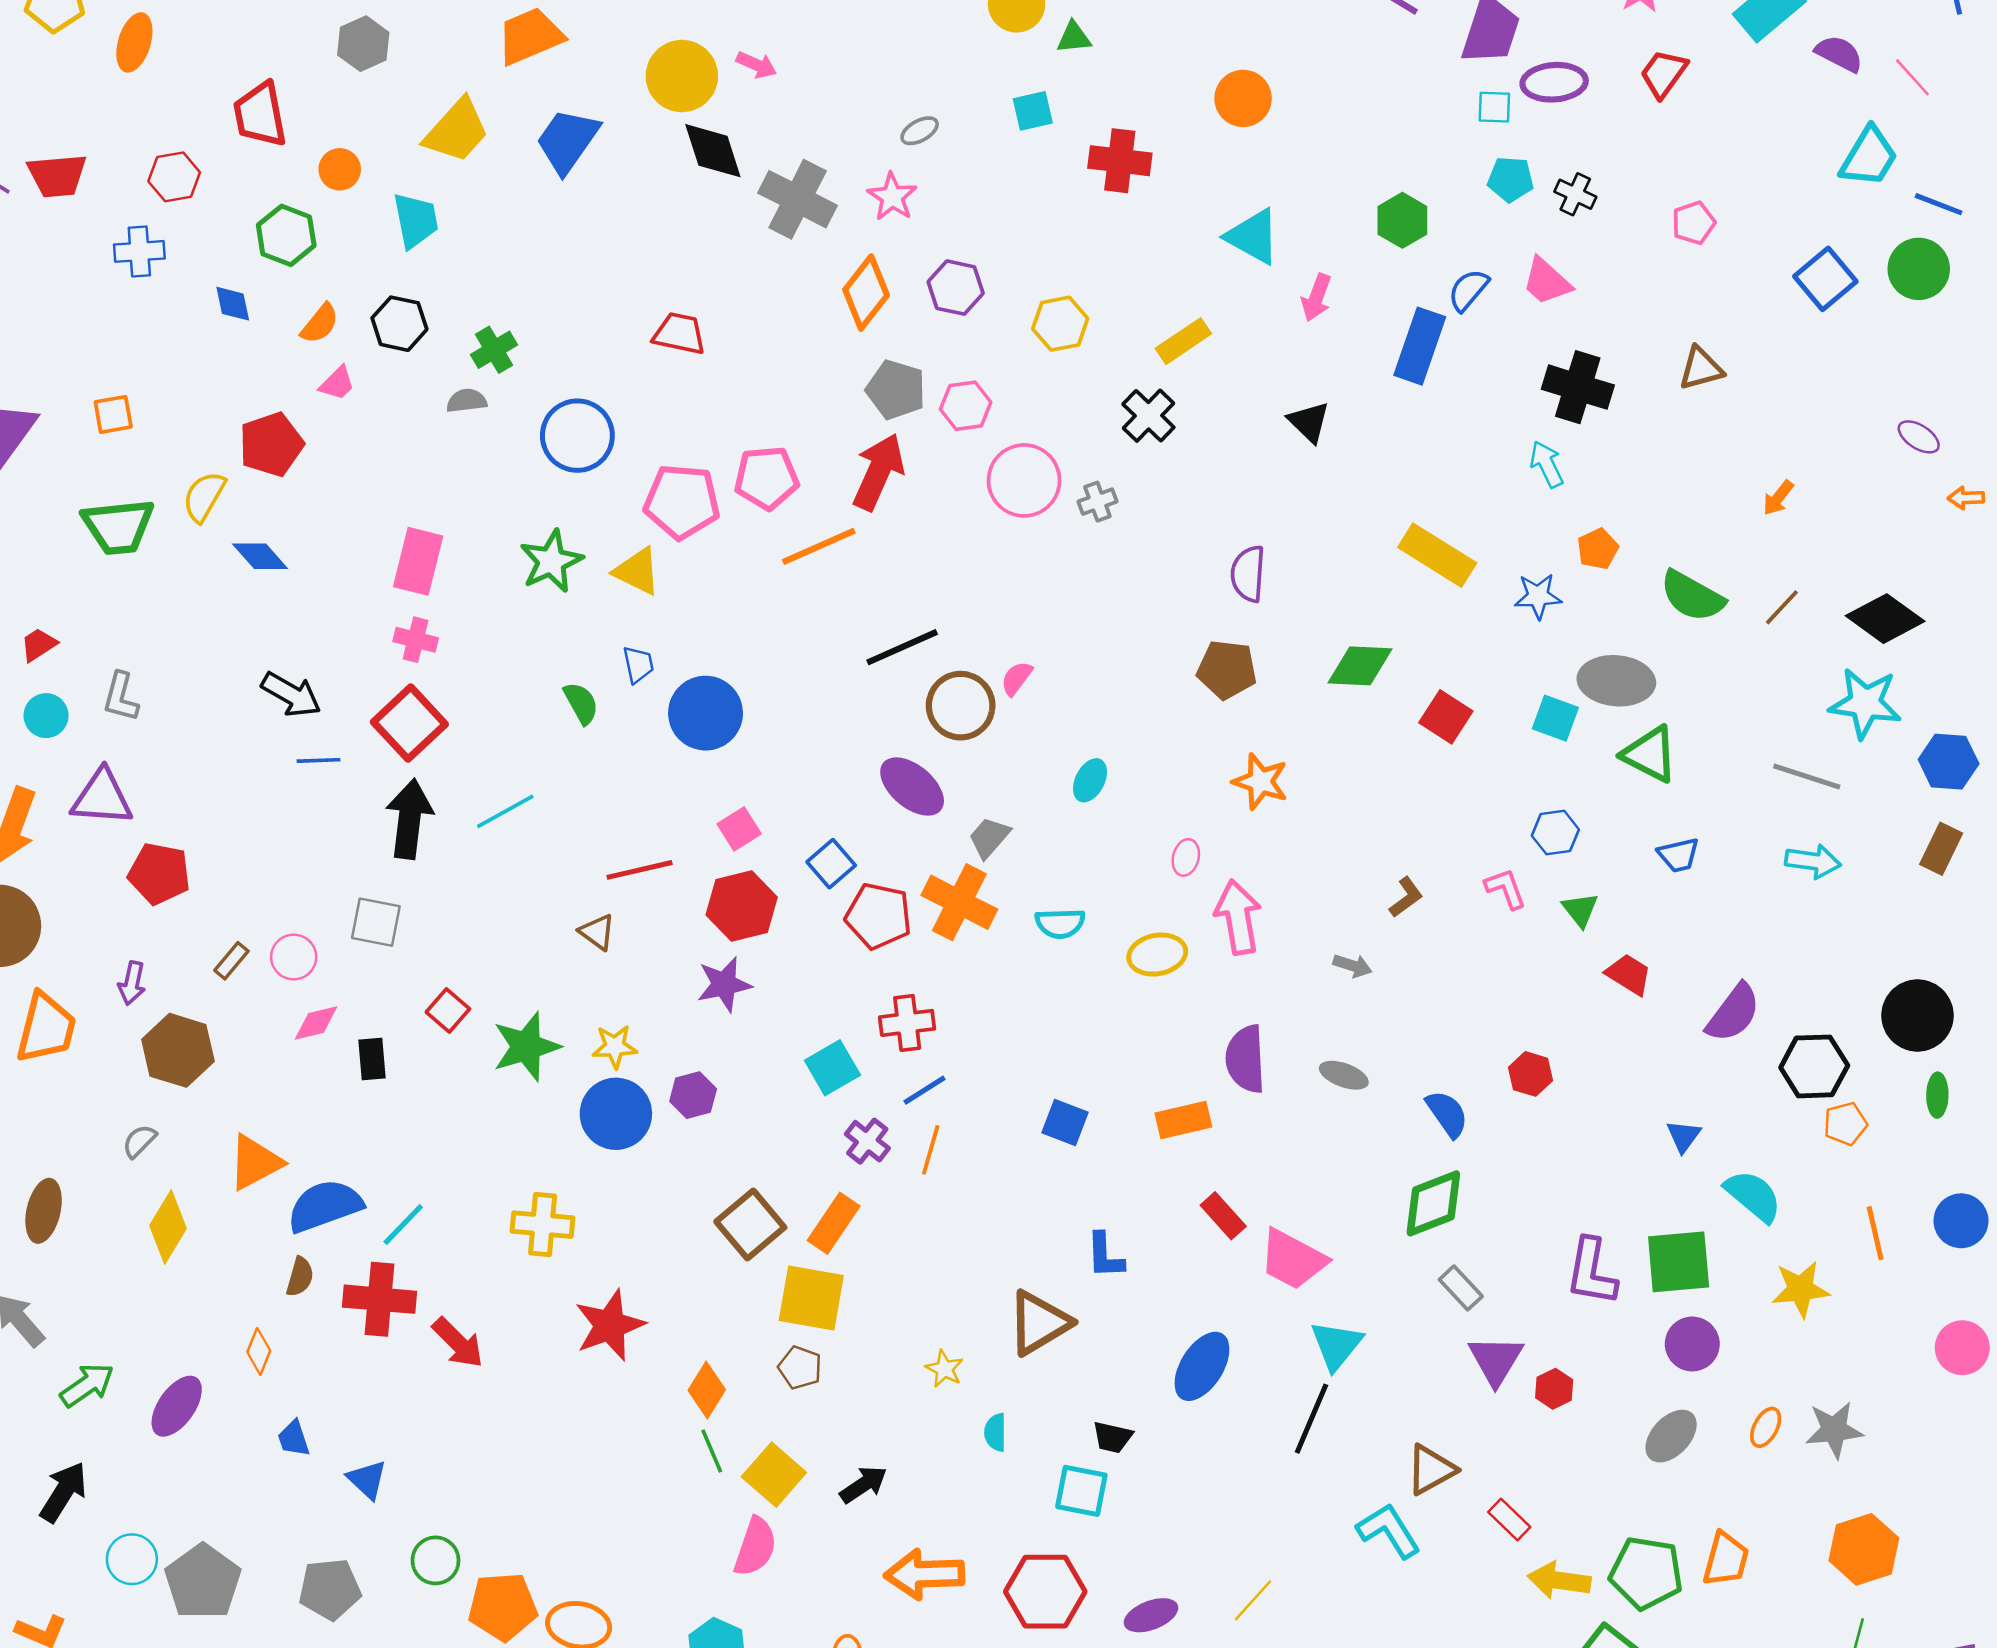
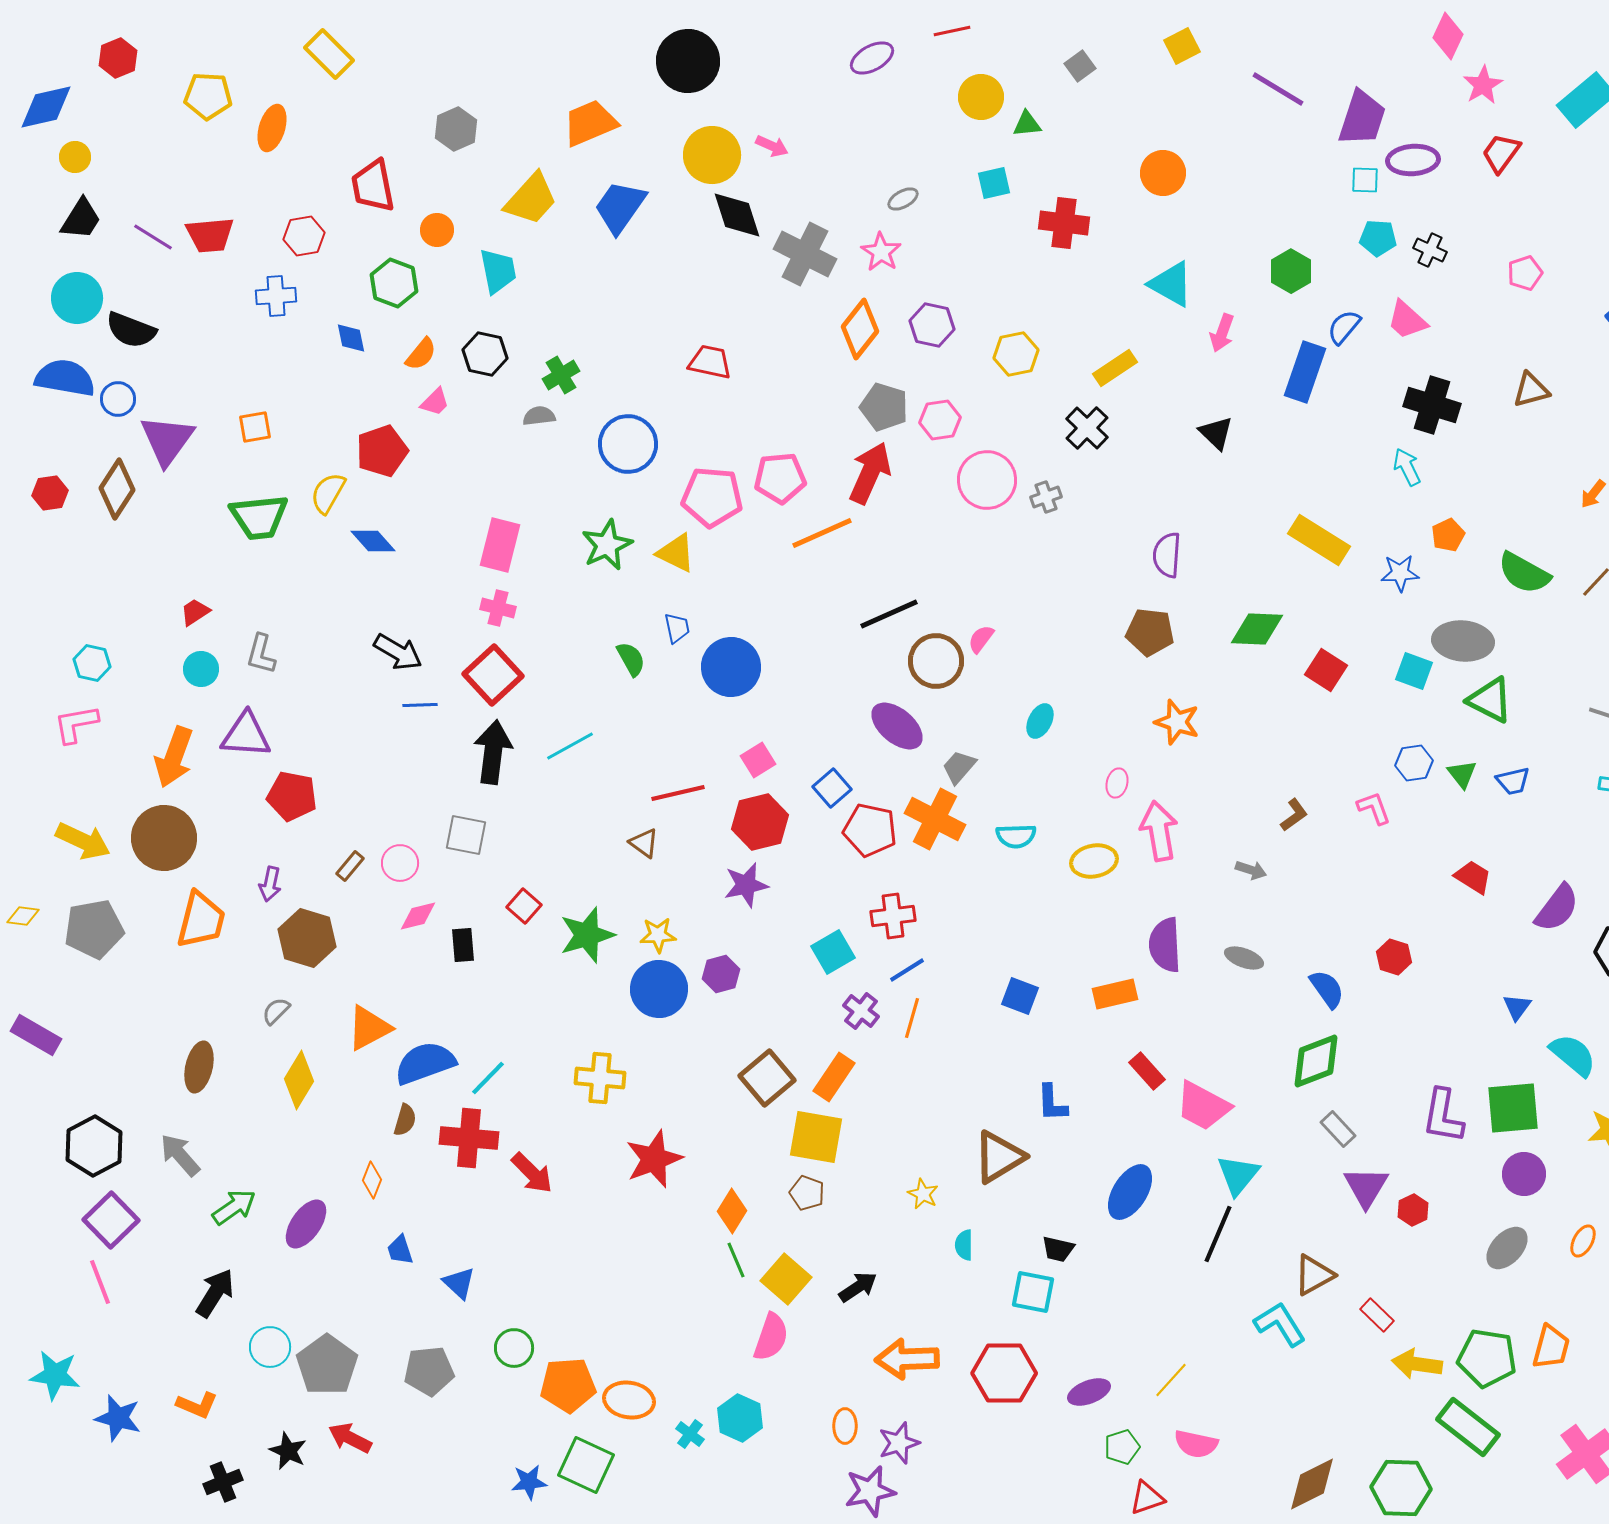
green triangle: (1580, 910) -> (1462, 774), moved

